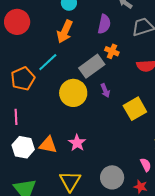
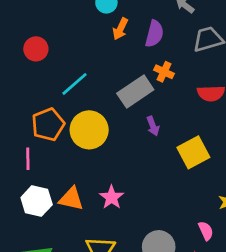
red circle: (17, 22) -> (36, 49), moved, size x0.7
orange arrow: (65, 31) -> (120, 29), moved, size x0.7
orange pentagon: (23, 79) -> (48, 124), moved
yellow circle: (73, 93) -> (89, 130), moved

